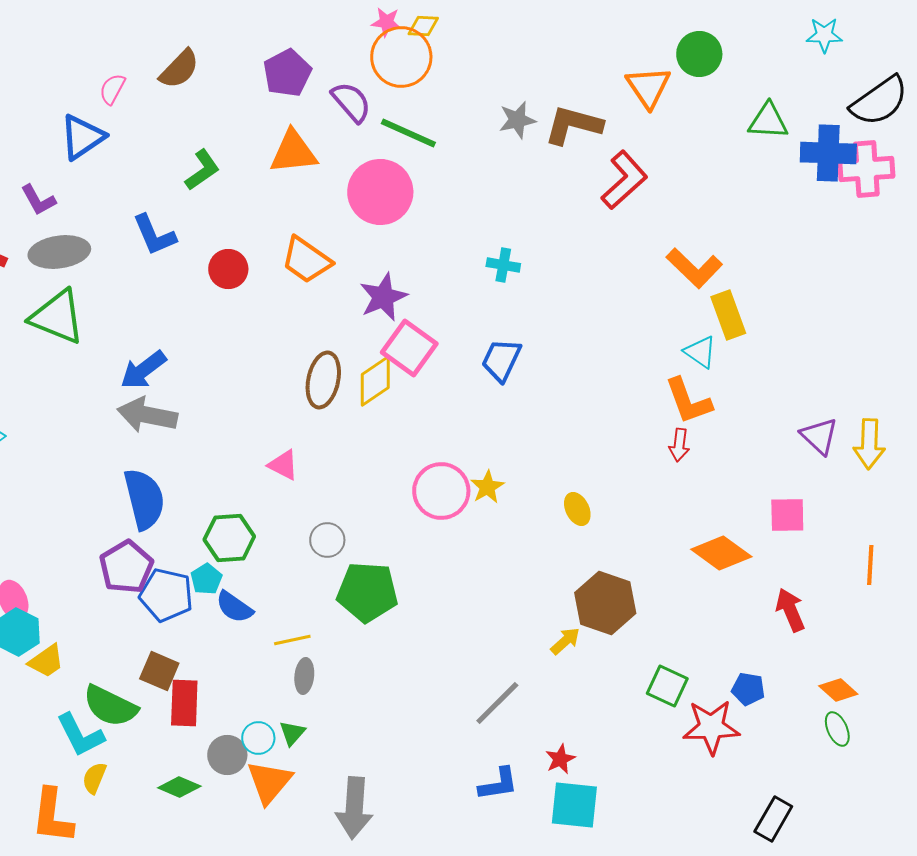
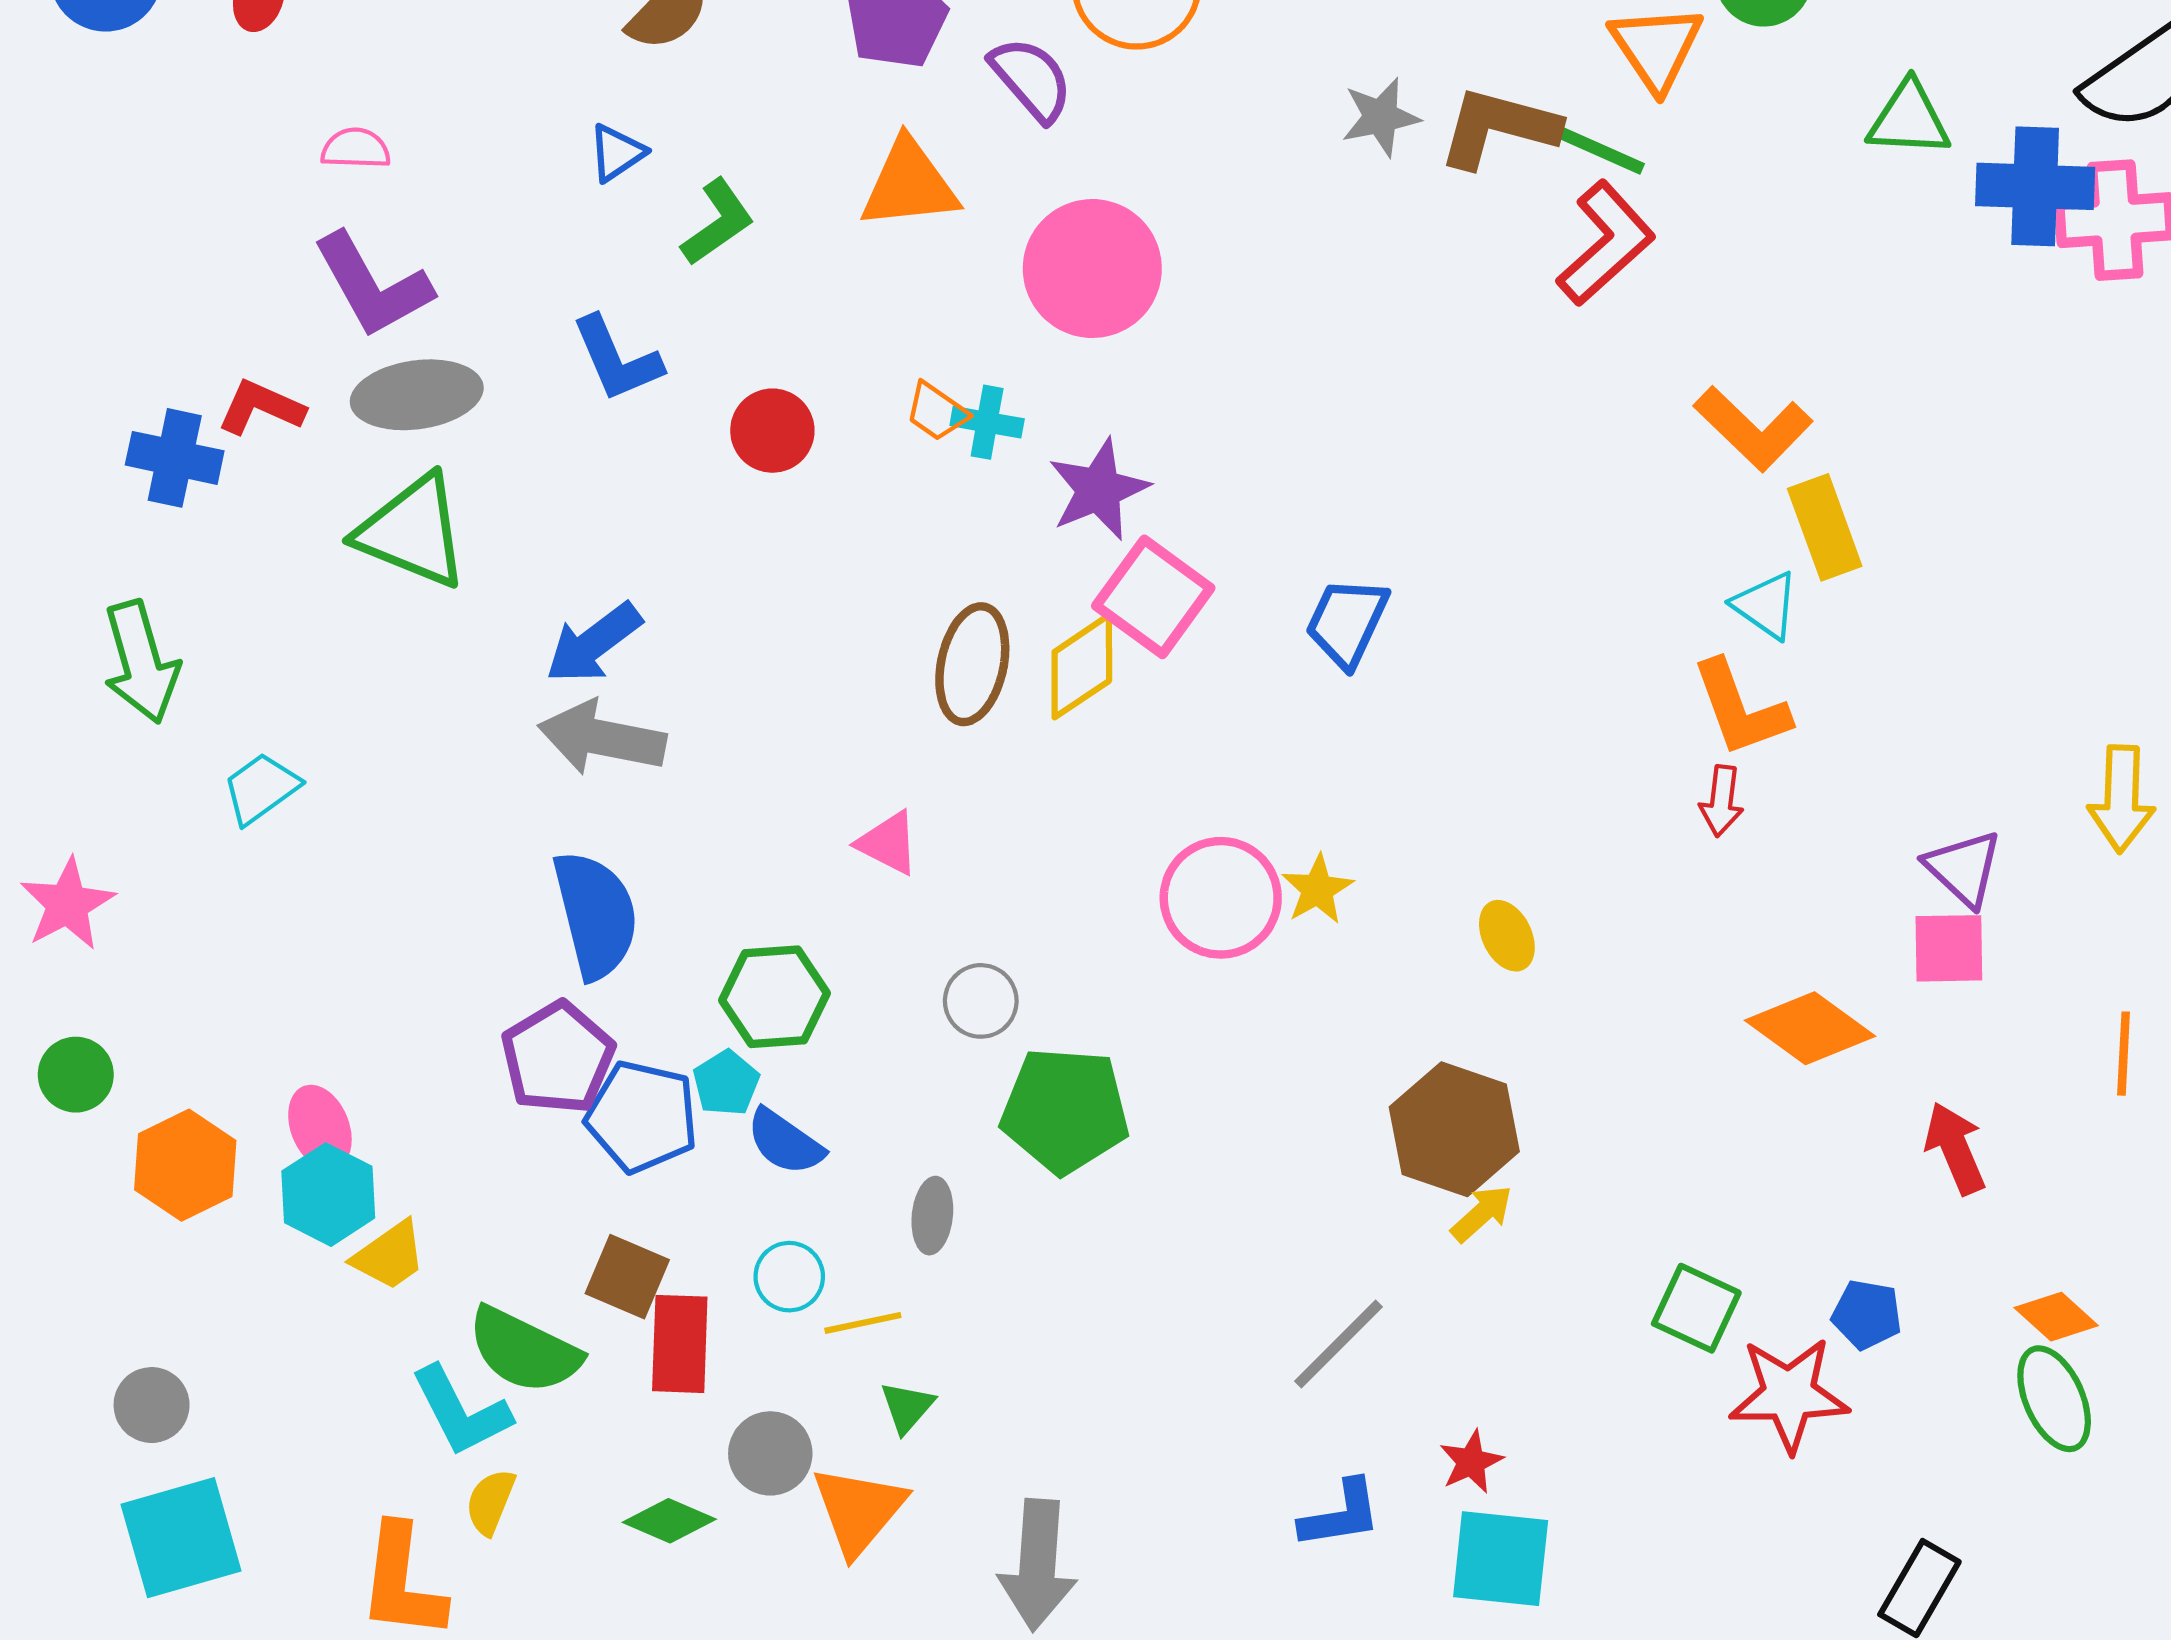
pink semicircle: (112, 89) -> (356, 149), moved, turned 64
green line: (408, 133) -> (1587, 144), moved
blue triangle: (82, 137) -> (617, 153), moved, size x0.6
purple L-shape: (38, 200) -> (373, 285), size x1.6
orange trapezoid: (306, 260) -> (937, 412), size x0.6
cyan cross: (503, 265) -> (987, 422), moved
purple triangle: (819, 436) -> (1964, 868), moved
brown hexagon: (605, 603) -> (1454, 1129), moved
yellow line: (292, 640) -> (863, 1323), moved
gray ellipse: (304, 676) -> (932, 1216), moved
green ellipse: (837, 729) -> (2054, 1399), size x1.4
cyan circle: (258, 738) -> (789, 1277), moved

